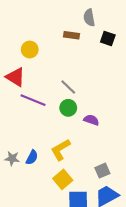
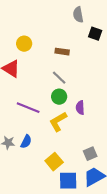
brown rectangle: (72, 35) -> (62, 52), moved
purple line: (33, 100) -> (28, 108), moved
purple semicircle: (91, 120) -> (80, 108), turned -112
yellow L-shape: (61, 150) -> (58, 122), moved

